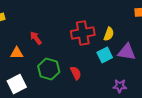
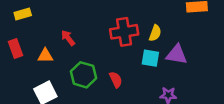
cyan square: (105, 55) -> (150, 58), turned 35

